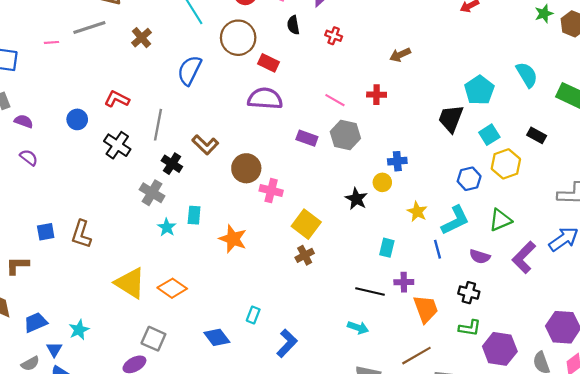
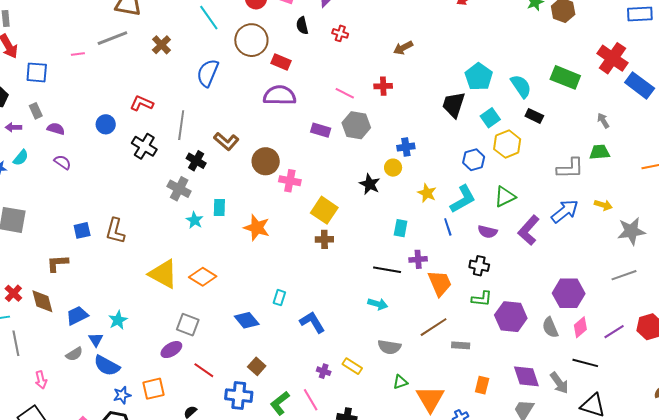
cyan semicircle: (527, 75) -> (521, 86), moved
brown cross: (305, 255) -> (324, 239), turned 30
blue L-shape: (287, 343) -> (312, 322), turned -72

